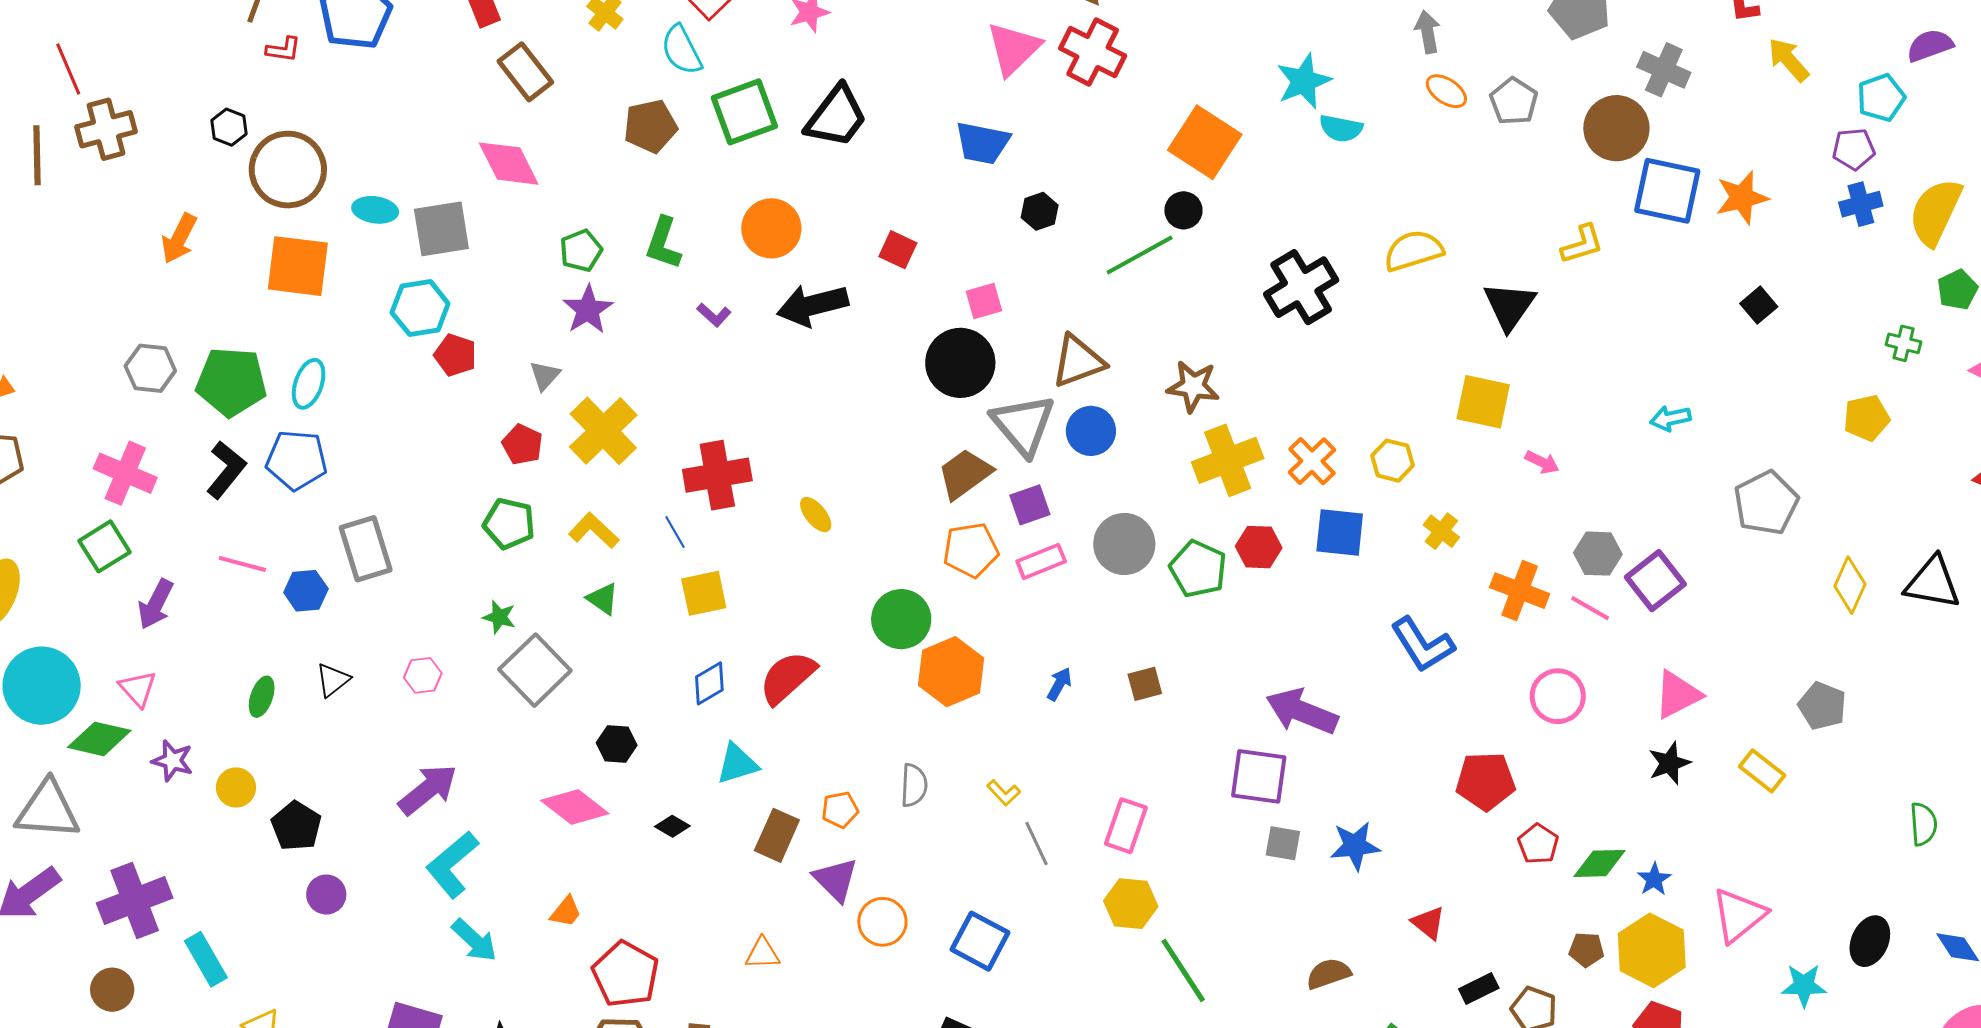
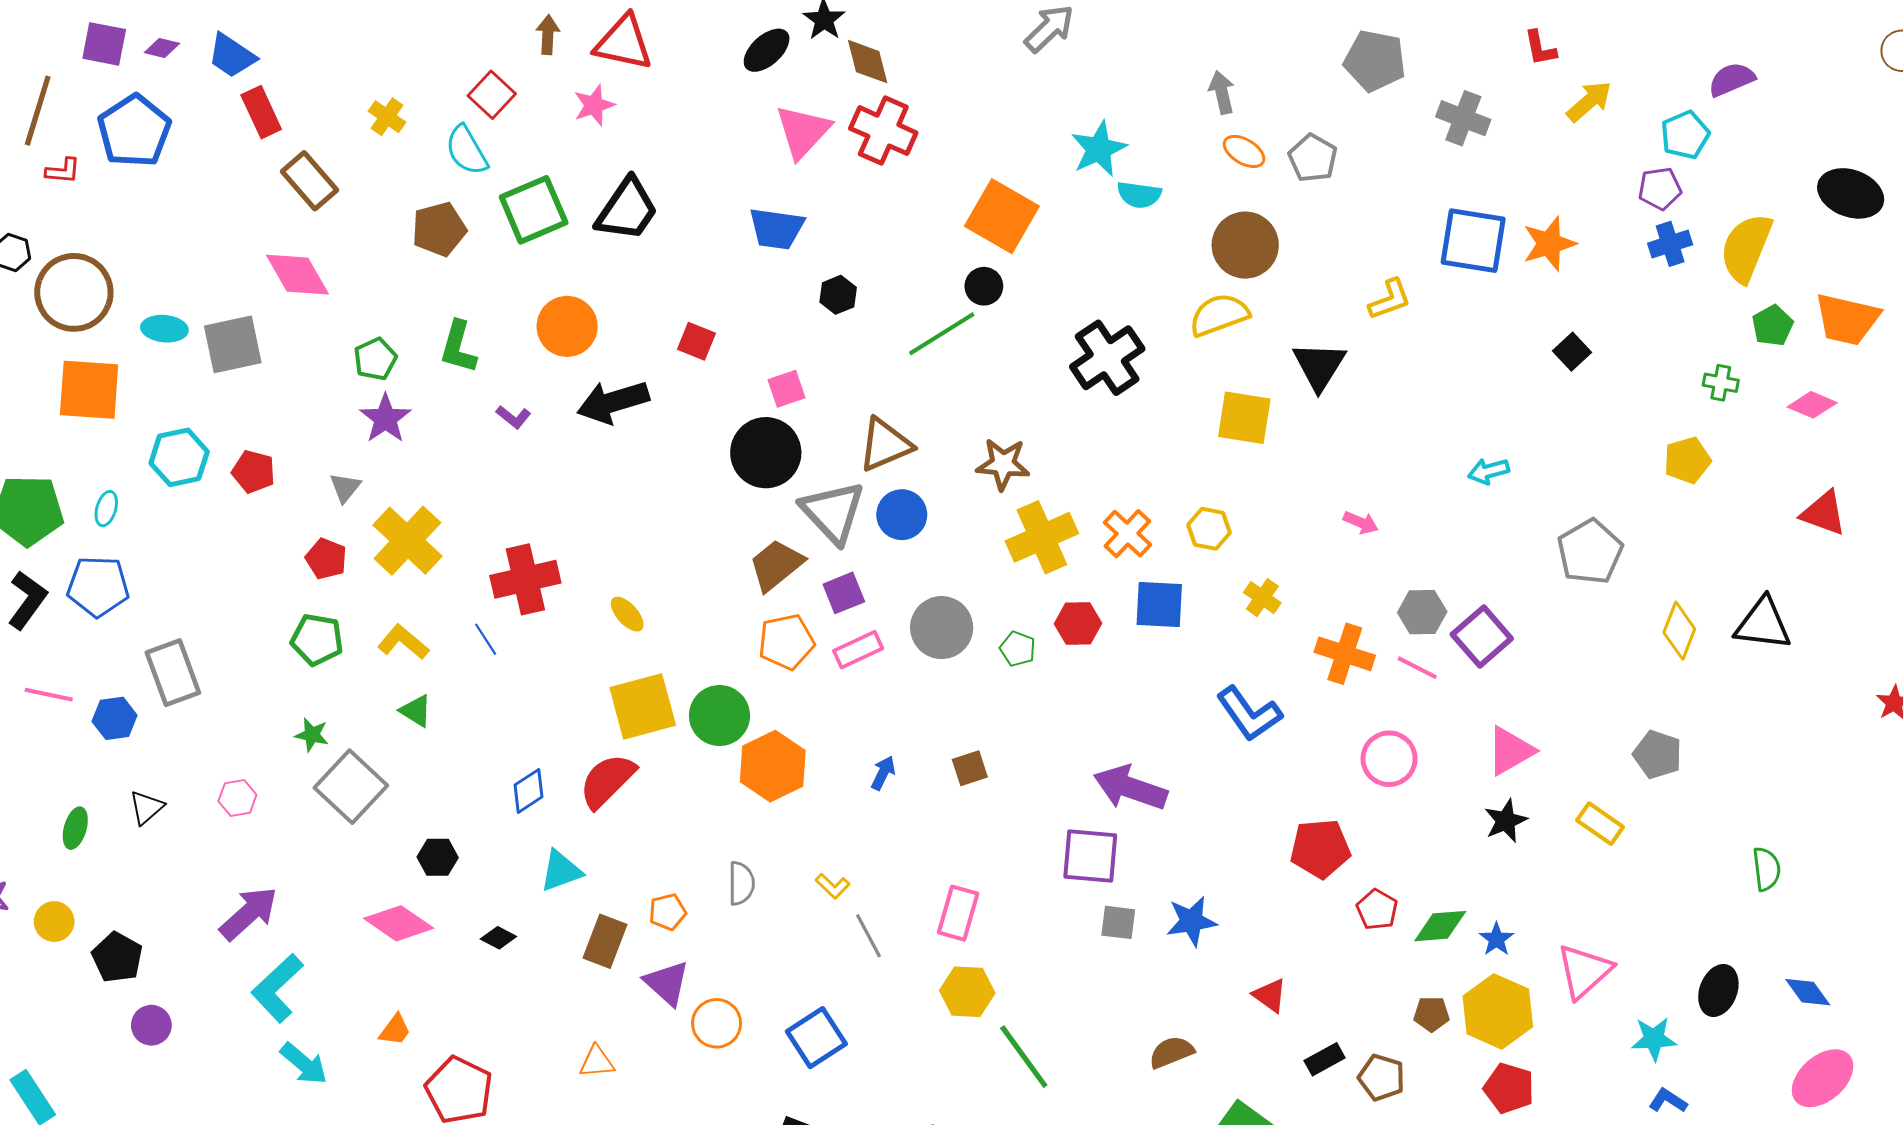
yellow arrow: (1789, 60) -> (1589, 101), turned 93
brown circle: (1616, 128) -> (1245, 245), moved
cyan hexagon: (420, 308) -> (179, 457), moved
cyan ellipse: (309, 384) -> (106, 509), size x0.7
yellow square: (1483, 402) -> (1244, 418), moved
green pentagon: (1198, 569) -> (1018, 649), size x0.6
yellow square: (704, 593) -> (643, 706), moved, size x1.4
blue square: (980, 941) -> (816, 1038), turned 32

